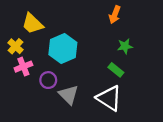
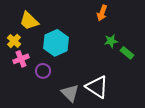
green rectangle: (116, 70) -> (127, 53), moved
gray triangle: (69, 95) -> (70, 93), moved

